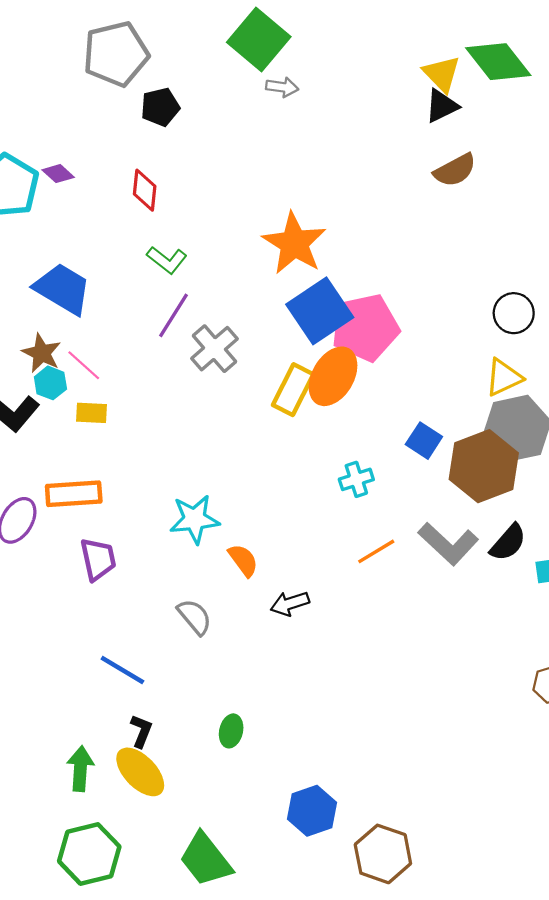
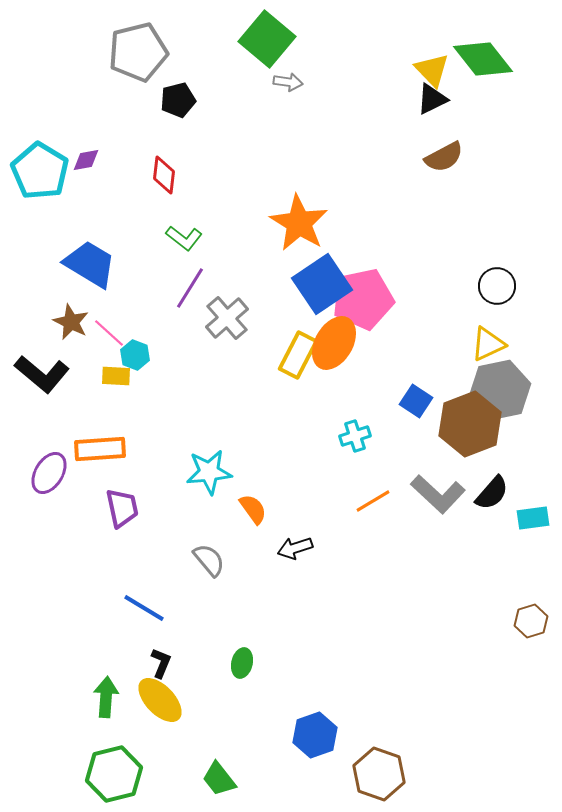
purple diamond: (58, 174) -> (86, 160), turned -52
cyan hexagon: (50, 383) -> (135, 355), moved
green trapezoid: (206, 859) -> (219, 779), size x0.7

